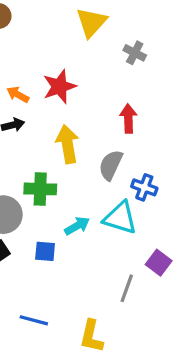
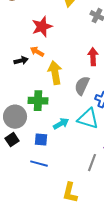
red star: (59, 86) -> (42, 27), moved
orange arrow: (18, 94) -> (37, 52), moved
blue line: (34, 320) -> (39, 164), moved

